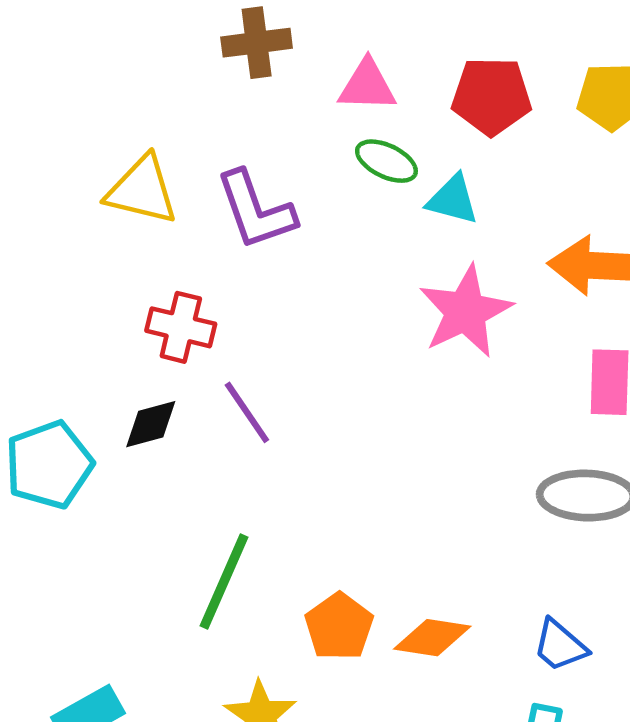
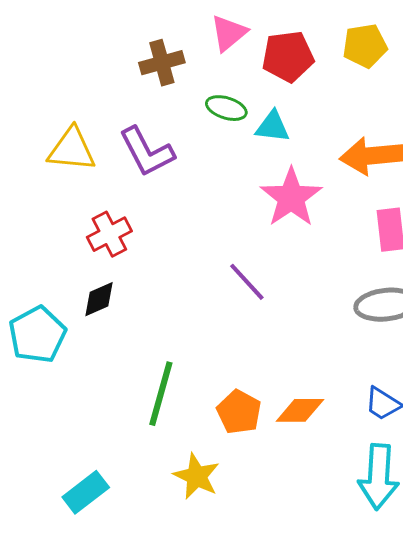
brown cross: (257, 43) -> (162, 63), moved
pink triangle: (367, 86) -> (229, 33), moved, turned -33
red cross: (181, 327) -> (109, 234), turned -33
purple line: (247, 412) -> (247, 282), moved

